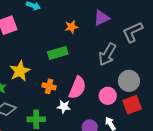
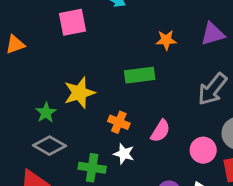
pink semicircle: (77, 88) -> (160, 131), size x0.7
white star: (64, 107) -> (124, 154), moved

